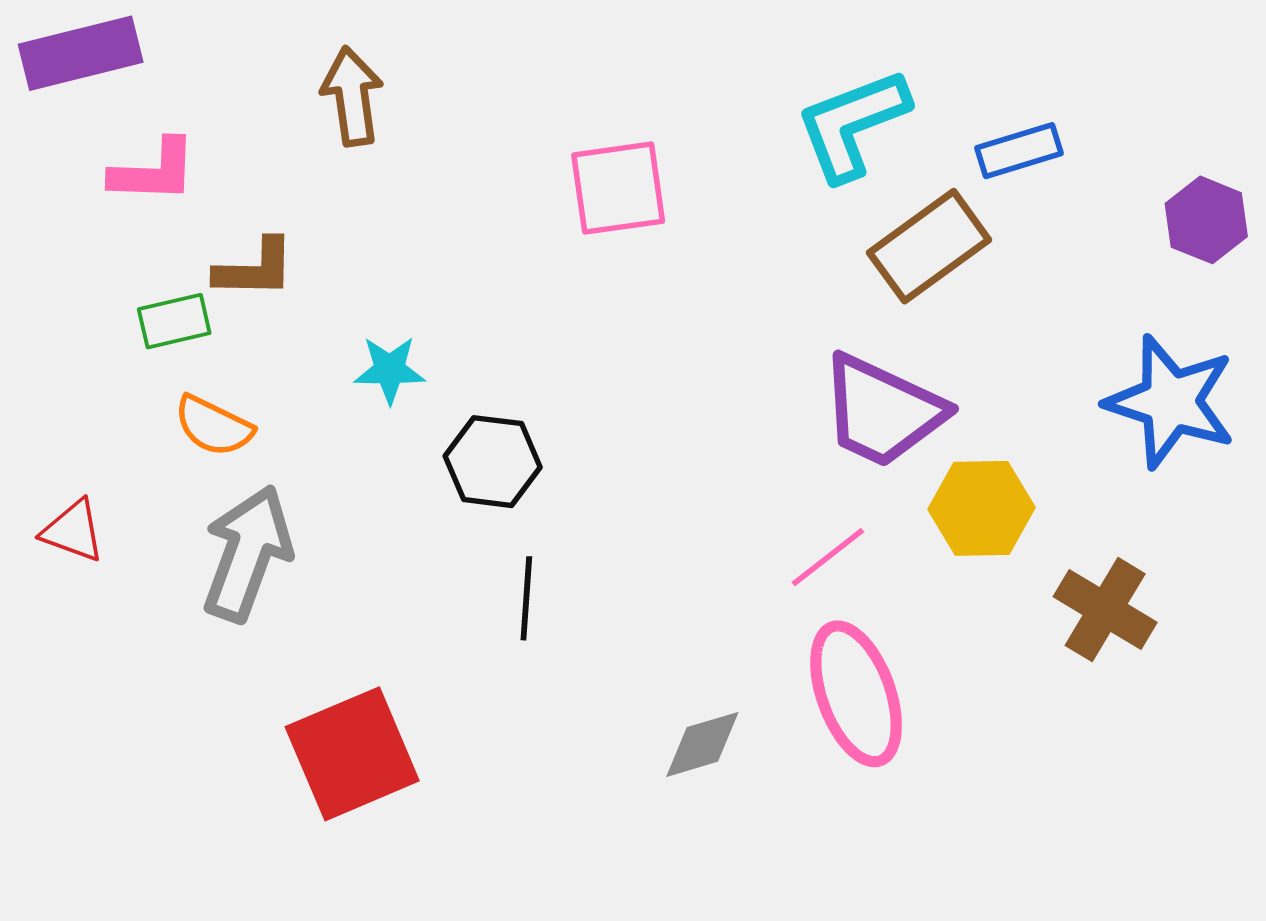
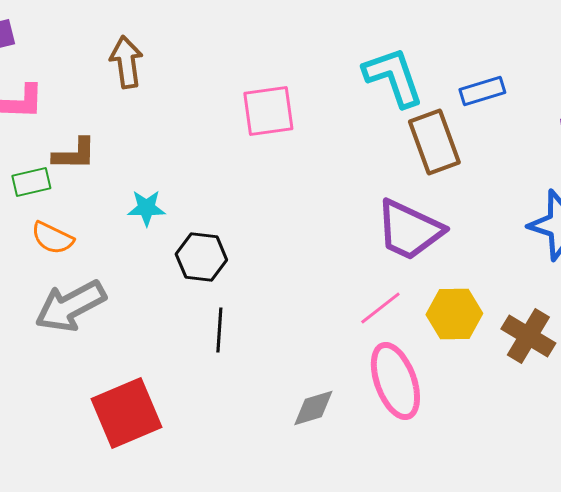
cyan L-shape: (852, 124) -> (393, 77), turned 92
brown rectangle: (929, 246) -> (434, 142), turned -74
yellow hexagon: (982, 508) -> (454, 314), moved
gray arrow: (247, 553) -> (70, 306), turned -138

